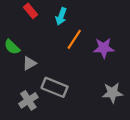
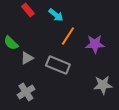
cyan arrow: (61, 16) -> (56, 15), turned -70
gray rectangle: (55, 87) -> (58, 65), moved

